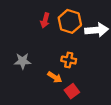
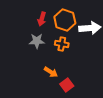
orange cross: (69, 60) -> (62, 44), moved
gray star: (23, 61) -> (37, 41), moved

